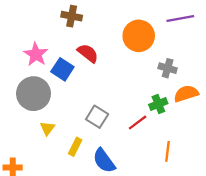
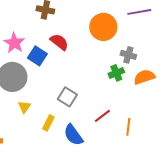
green cross: (158, 104) -> (116, 73), moved
red line: (138, 123) -> (102, 116), moved

